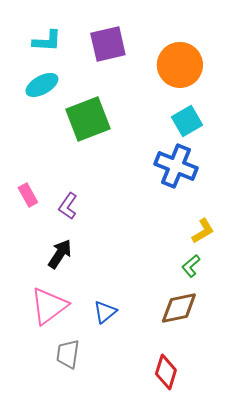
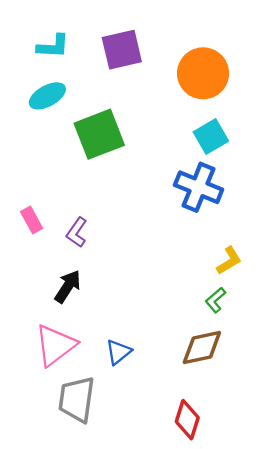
gray trapezoid: (68, 354) -> (77, 399), size x1.4

